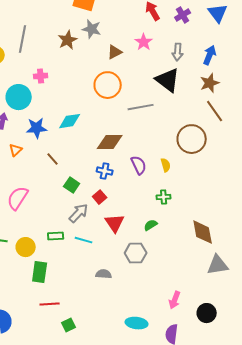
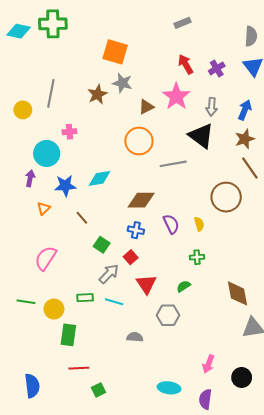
pink star: (144, 42) -> (176, 96), size x1.5

